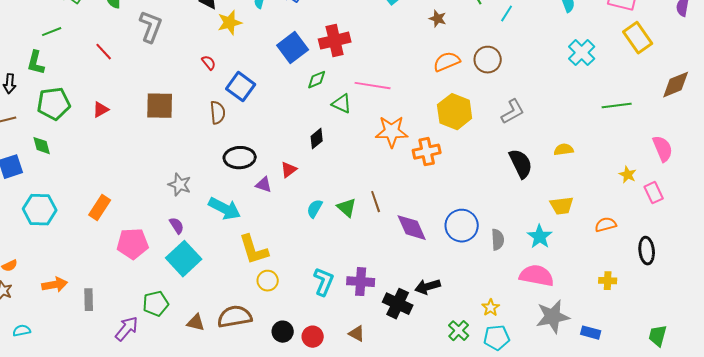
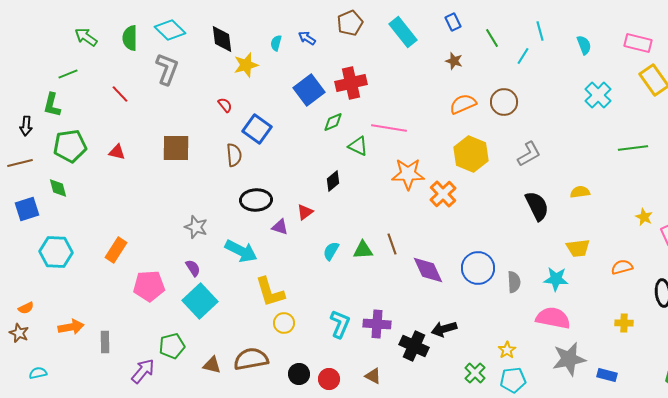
red triangle: (101, 110) -> (117, 152), turned 42
orange cross: (427, 152) -> (443, 194), turned -32
green triangle: (347, 208) -> (363, 250), turned -45
cyan star: (540, 237) -> (556, 279), turned -30

